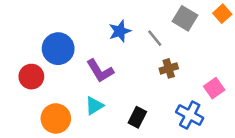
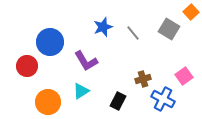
gray square: (185, 18) -> (169, 29), moved
brown cross: (169, 68) -> (143, 79), moved

